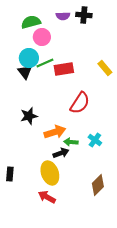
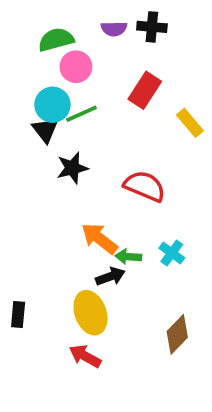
red rectangle: (64, 69) -> (145, 90), moved, turned -48
red semicircle: (80, 103) -> (145, 186), turned -100
black star: (29, 116) -> (72, 168), moved
orange arrow: (55, 132) -> (99, 239), turned -125

